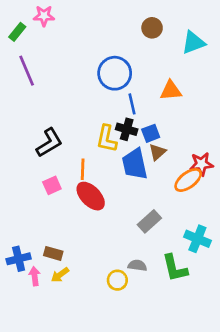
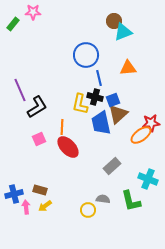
cyan triangle: (193, 43) -> (123, 32), moved
purple line: (27, 71) -> (20, 90), moved
brown triangle: (157, 152) -> (118, 114), size x1.5

